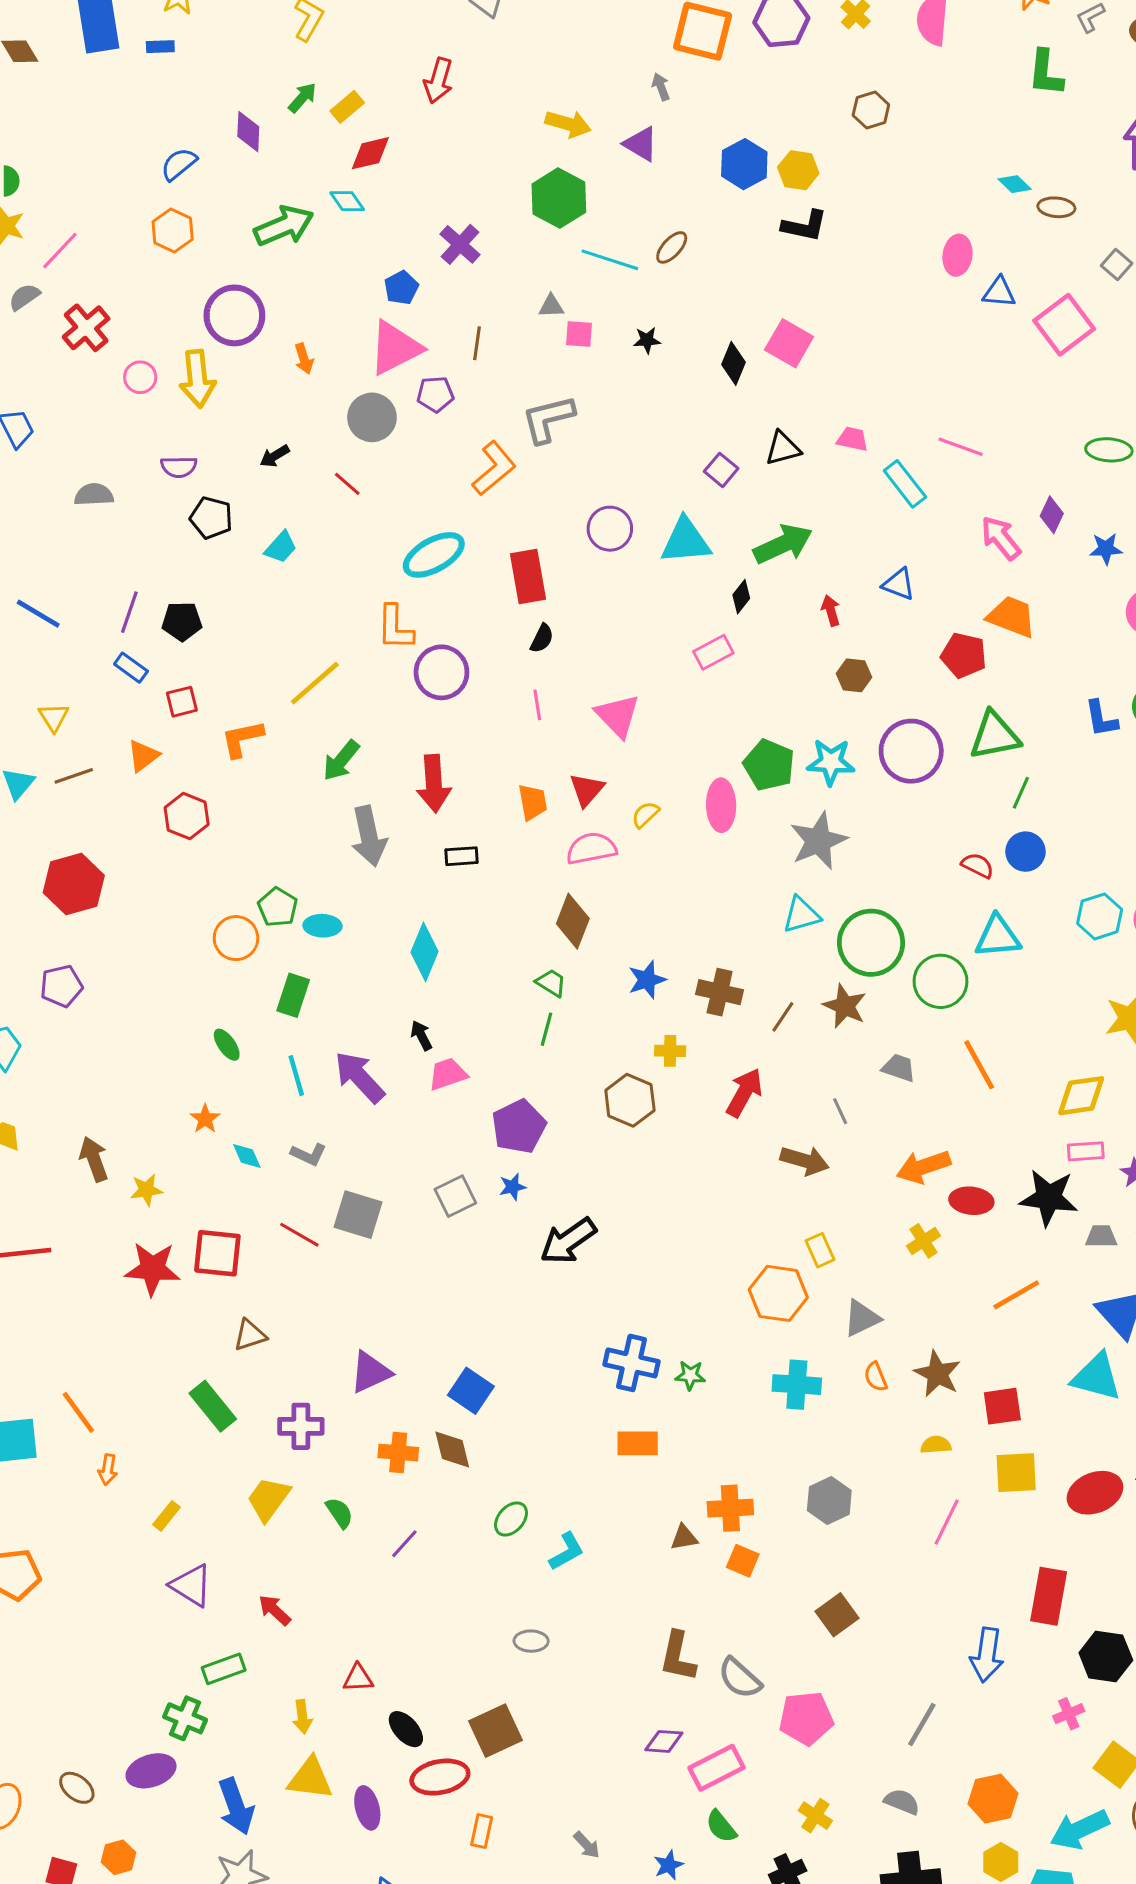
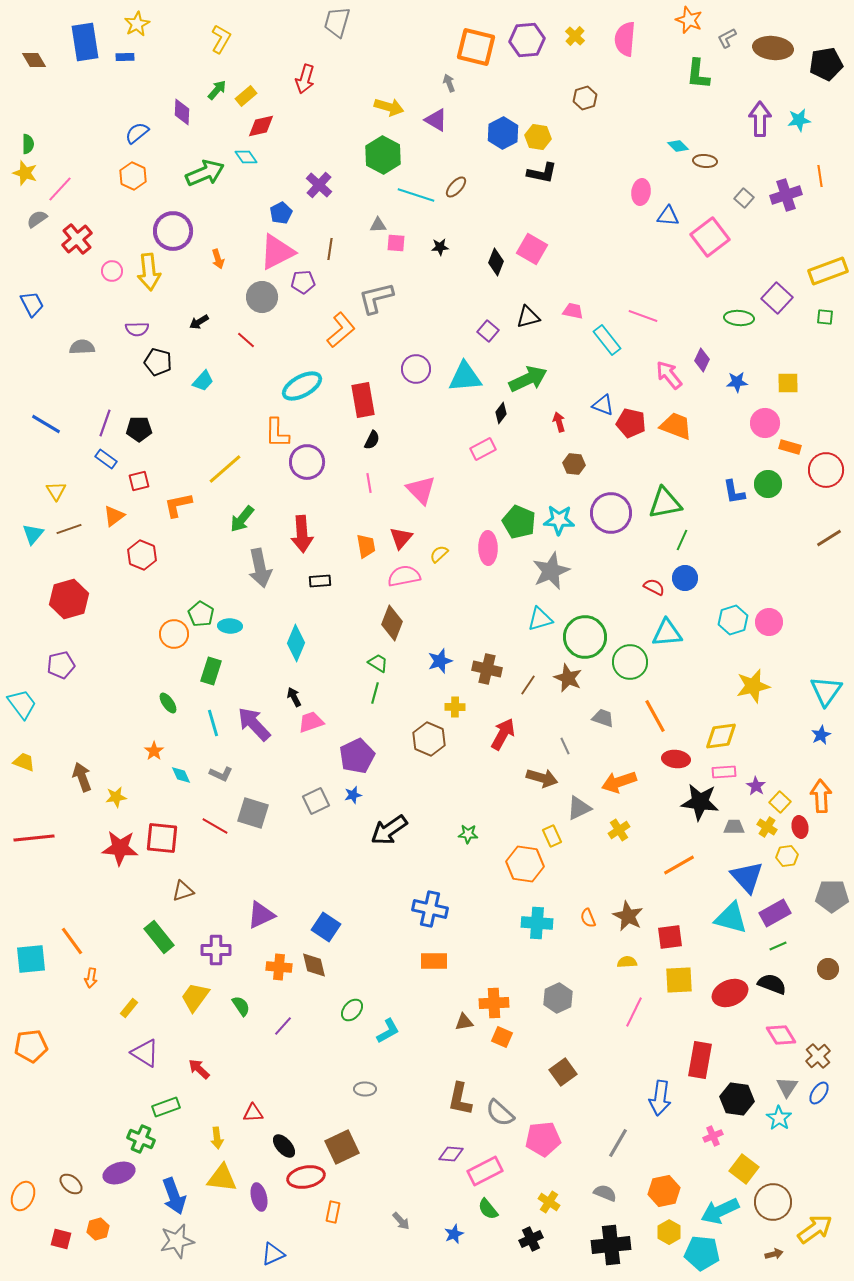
red pentagon: (964, 655) -> (631, 423), moved
red ellipse: (971, 1201) -> (676, 759), moved
gray triangle: (862, 1318) -> (579, 808), moved
green star: (690, 1375) -> (468, 834), moved

